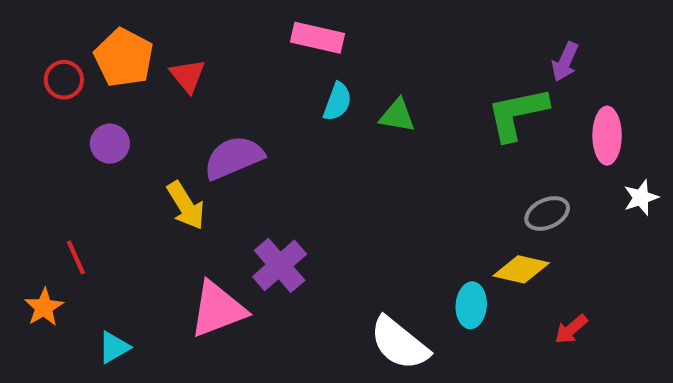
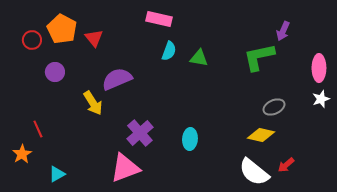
pink ellipse: (607, 136) -> (319, 68), moved
cyan ellipse: (471, 305) -> (190, 139), moved
pink triangle: (218, 309) -> (125, 168), moved
white semicircle: (399, 343) -> (254, 172), moved

